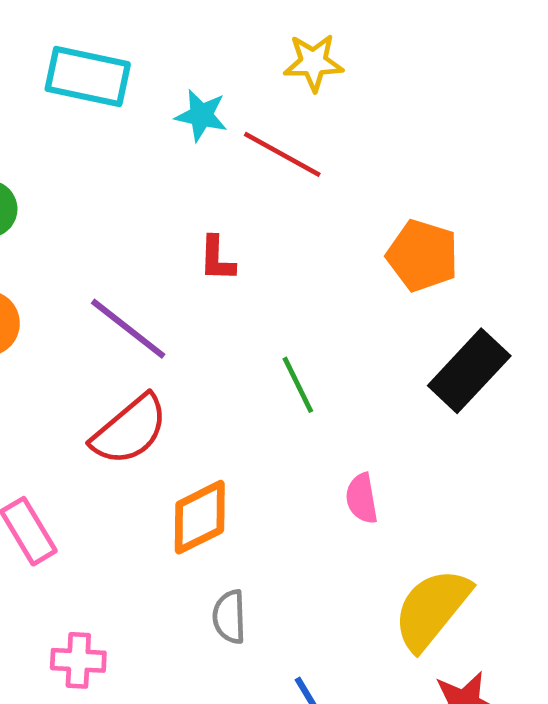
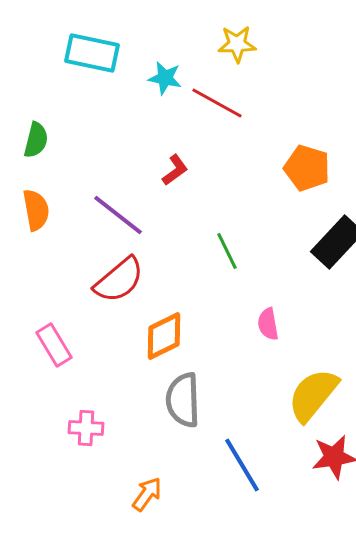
red L-shape: (217, 259) -> (175, 170), turned -128
gray semicircle: (229, 617) -> (183, 400), size x1.6

